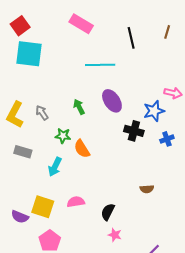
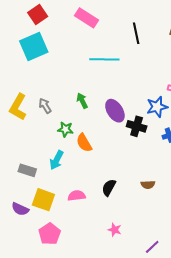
red square: (20, 26) -> (38, 14), moved
cyan square: (29, 54) -> (34, 46), turned -32
purple ellipse: (112, 101) -> (115, 111), moved
gray rectangle: (23, 152) -> (27, 170), moved
black semicircle: (108, 212) -> (109, 188), moved

